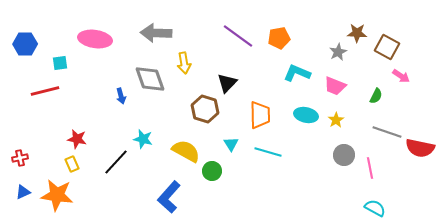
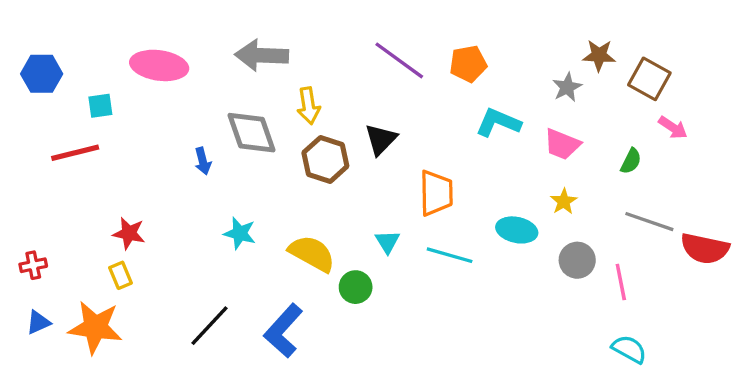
brown hexagon: (205, 109) -> (325, 159), moved
cyan ellipse: (306, 115) -> (517, 230), moved
black line: (116, 162) -> (210, 326), moved

